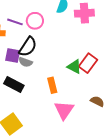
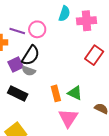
purple square: (13, 55) -> (16, 64), turned -35
red rectangle: (88, 63) -> (94, 55), moved
green triangle: (74, 67) -> (75, 93), moved

